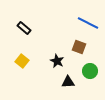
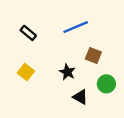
blue line: (88, 23) -> (76, 27), moved, turned -50
black triangle: (68, 82) -> (80, 97), turned 32

